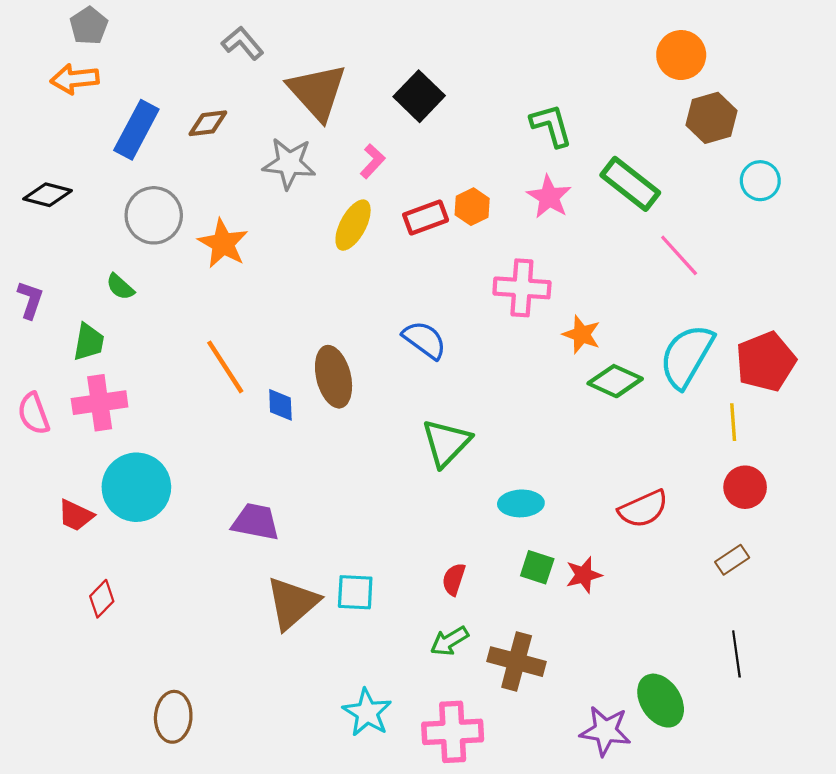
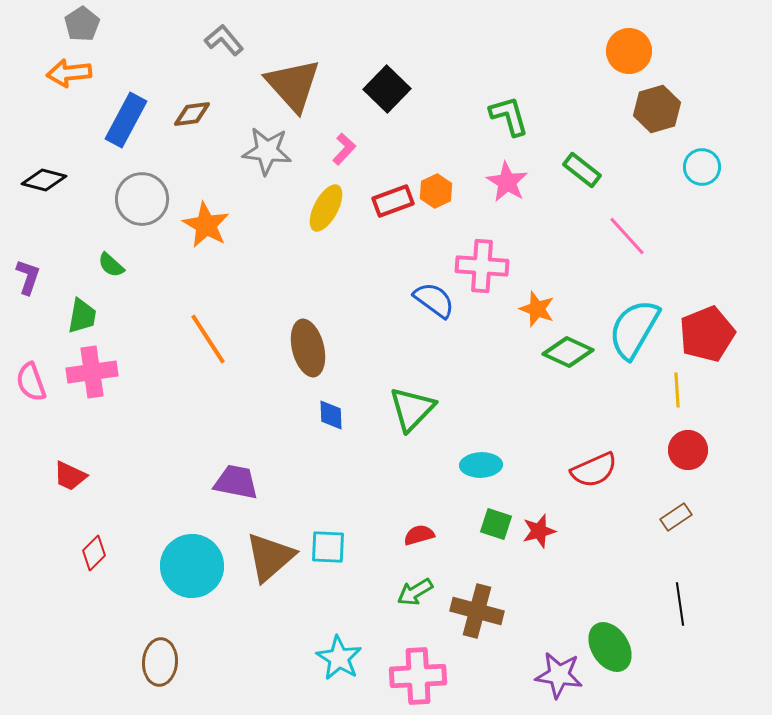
green rectangle: (630, 184) -> (582, 170), size x0.7
blue semicircle: (424, 340) -> (434, 300), moved
blue diamond: (280, 405) -> (331, 415), moved
cyan circle: (136, 487) -> (192, 566), moved
red semicircle: (454, 579) -> (419, 535), turned 56

